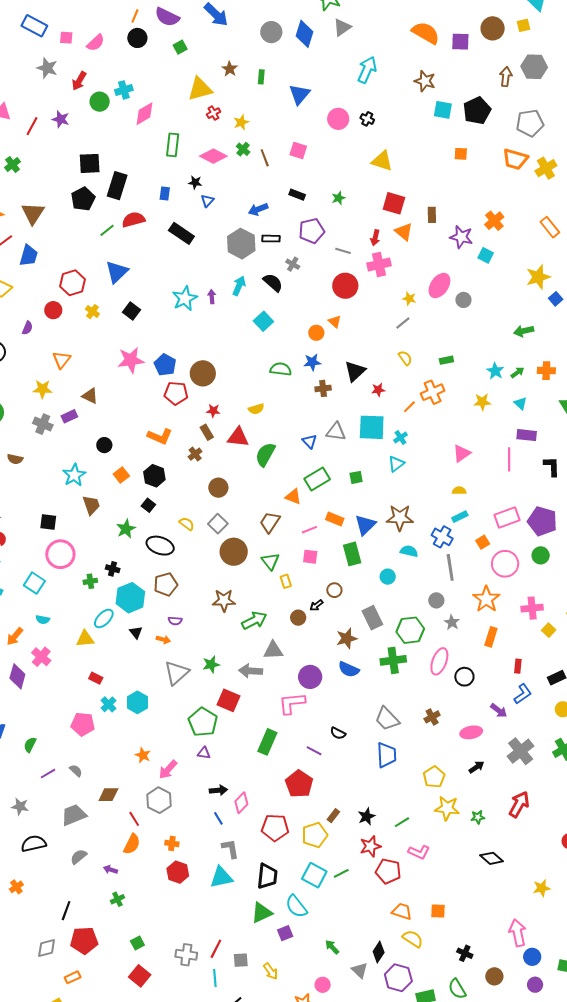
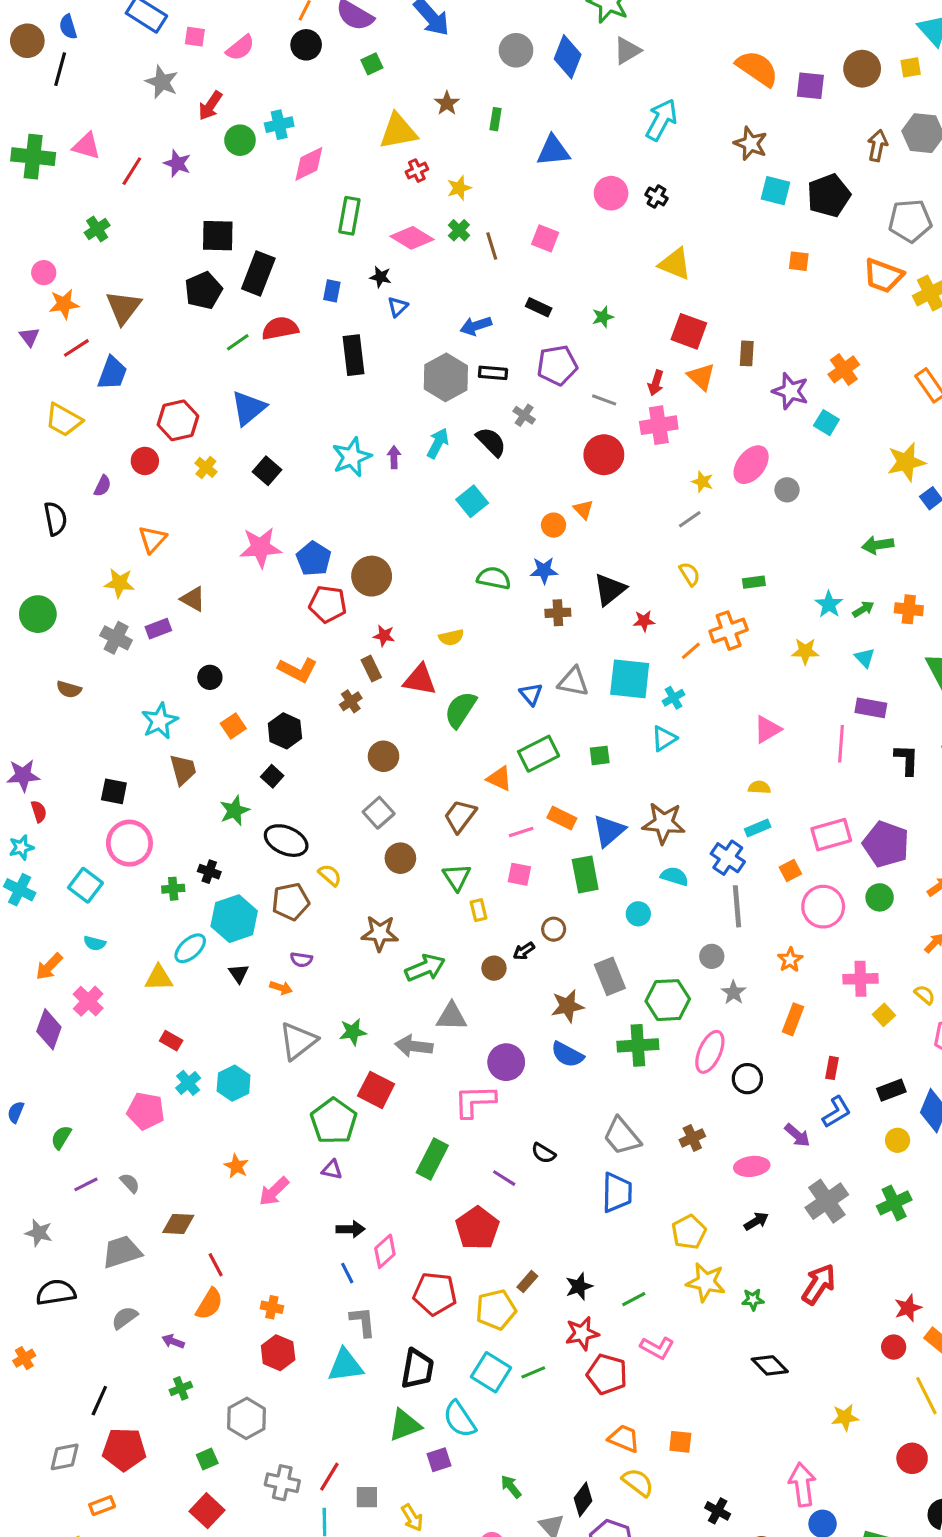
blue triangle: (300, 94) -> (553, 151), turned 40
black rectangle: (181, 233) -> (354, 355), turned 45
yellow semicircle: (187, 524) -> (330, 875), moved
brown circle: (234, 552) -> (400, 858), size x0.7
orange star: (486, 599) -> (790, 960), size x0.6
gray hexagon: (159, 800) -> (246, 1418), moved

